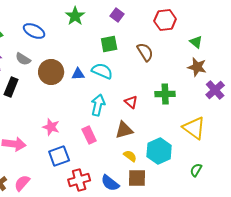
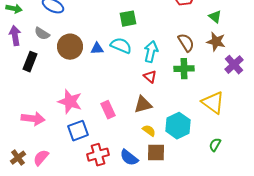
brown semicircle: (145, 52) -> (186, 43), moved
cyan arrow: (98, 105) -> (151, 52), moved
pink star: (51, 127) -> (70, 102), size x1.4

